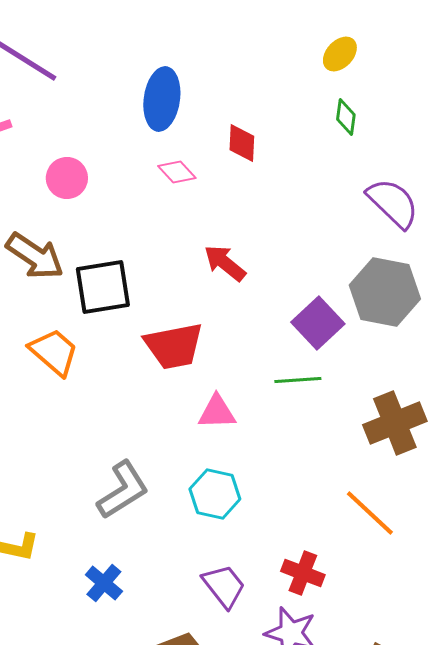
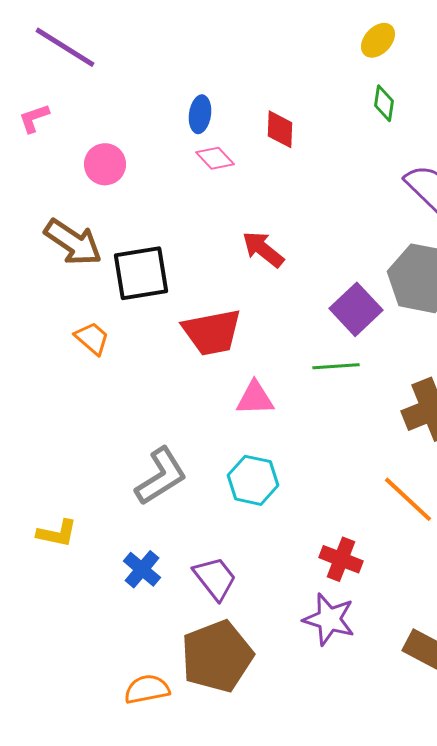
blue ellipse: (162, 99) -> (200, 114), moved, size x0.6
orange trapezoid: (54, 352) -> (92, 338), size x0.7
purple trapezoid: (224, 586) -> (215, 578), moved

